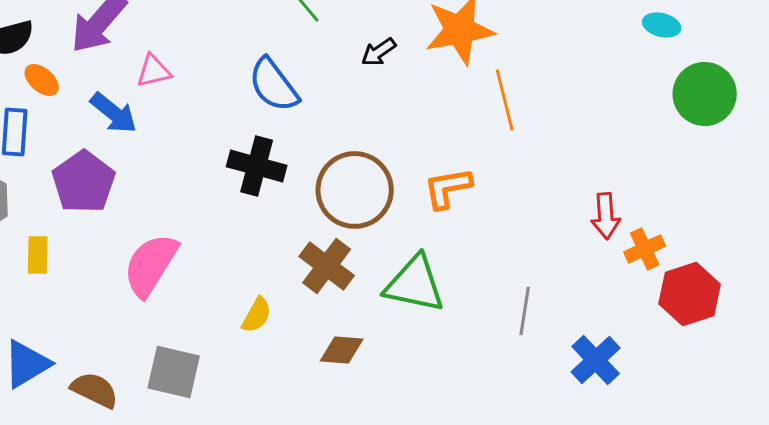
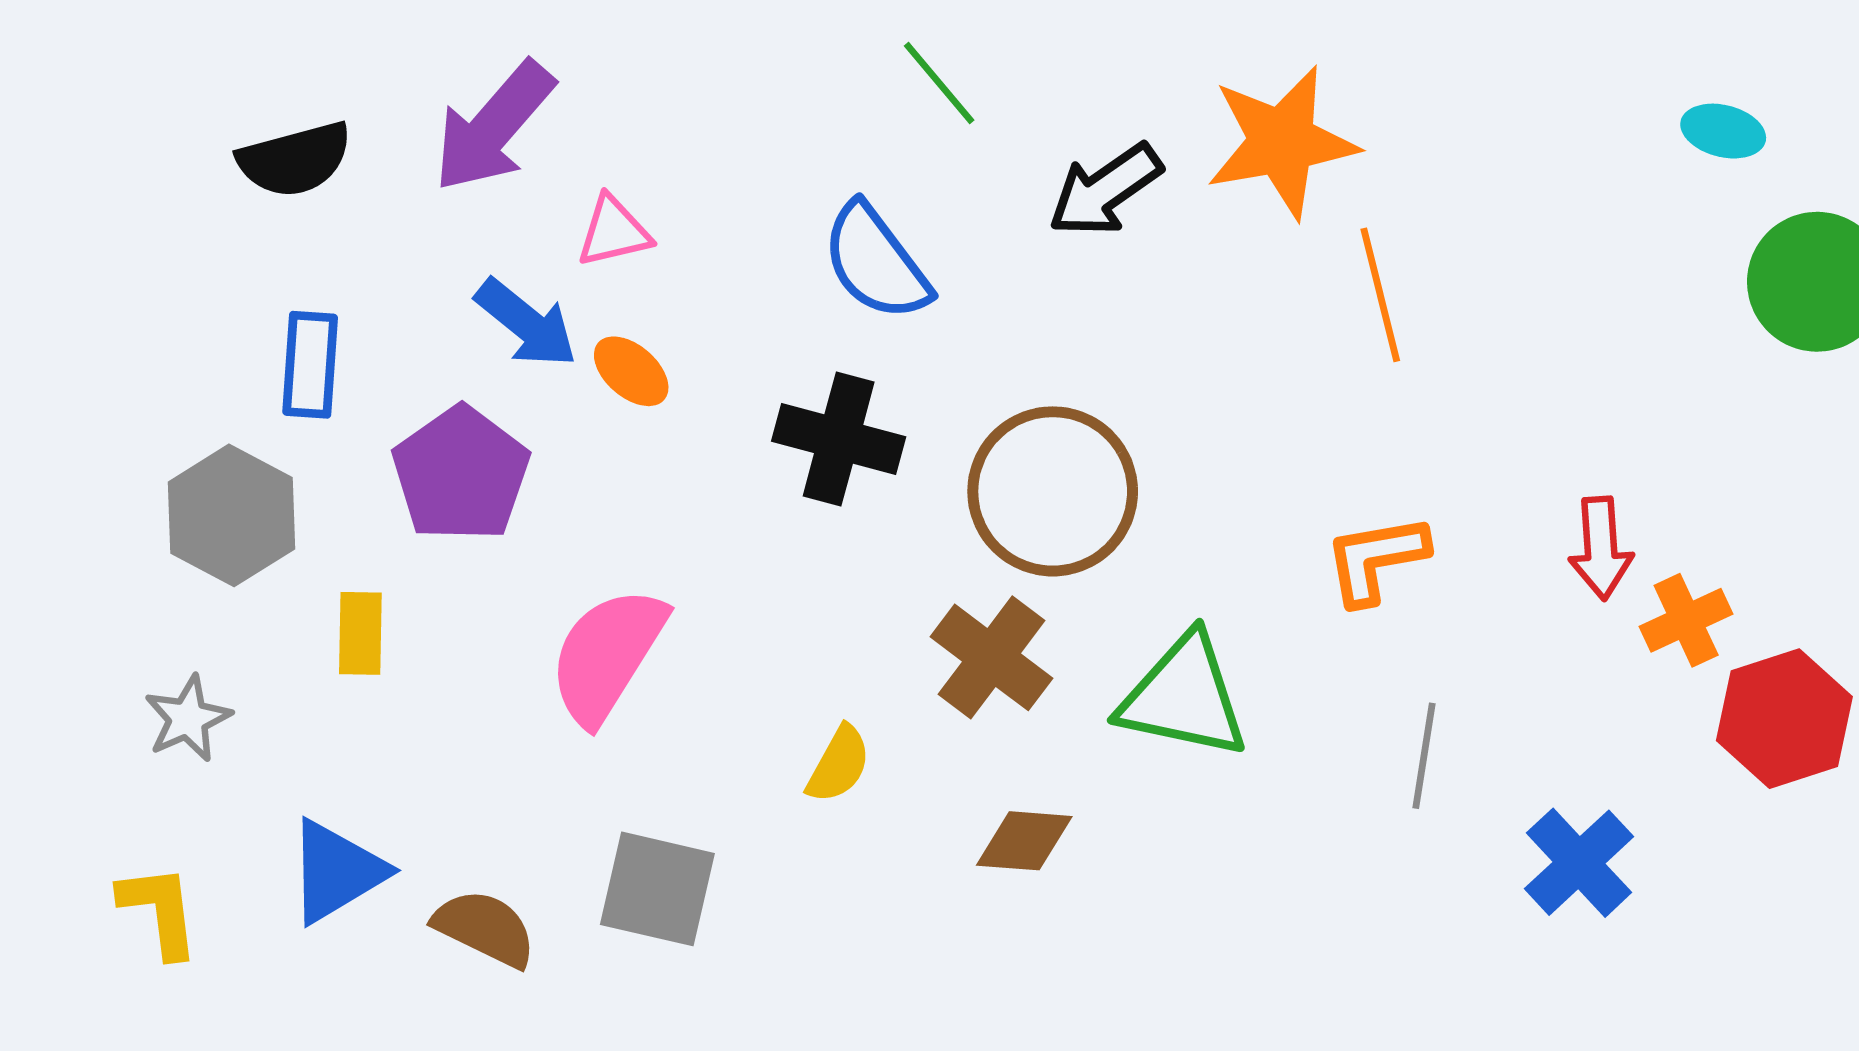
black arrow: (379, 52) -> (1105, 190), size x1.5
orange ellipse: (42, 80) -> (631, 371), moved
orange L-shape: (448, 188) -> (1376, 559), moved

